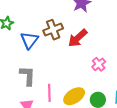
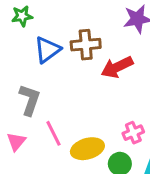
pink cross: (99, 64) -> (133, 133), moved
pink line: (49, 93) -> (54, 133), turned -42

